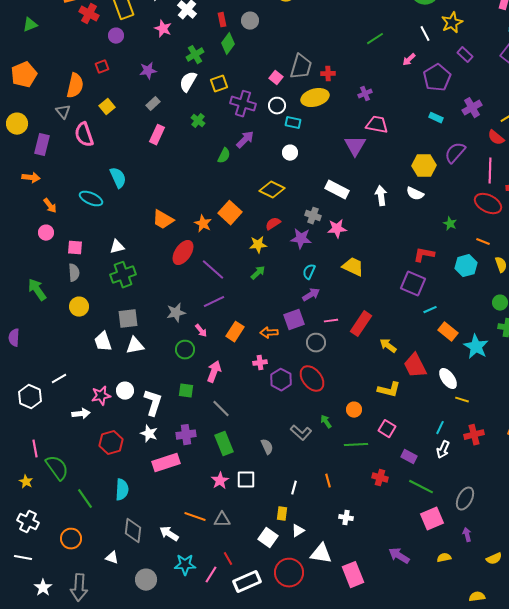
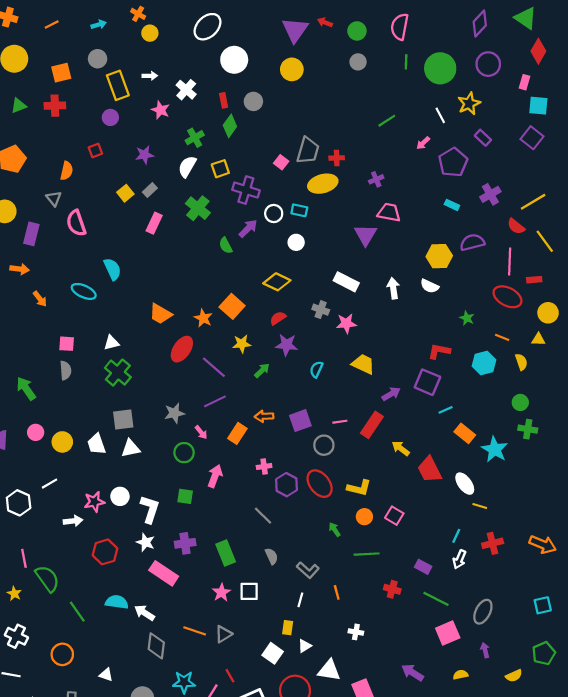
red cross: (89, 14) -> (55, 106), moved, turned -30
orange semicircle: (75, 86) -> (67, 171), size x0.7
white circle: (277, 106) -> (274, 214), moved
yellow square: (107, 107) -> (125, 193), moved
green cross: (198, 121) -> (198, 208), size x1.6
purple semicircle: (455, 153) -> (472, 242), turned 35
green semicircle: (224, 156) -> (226, 246), turned 126
pink circle: (46, 233) -> (36, 432), moved
purple star: (301, 239) -> (286, 345), moved
yellow star: (258, 245) -> (242, 344), moved
green cross: (123, 275) -> (118, 373), turned -30
purple arrow: (311, 295) -> (391, 394), moved
yellow circle: (79, 307) -> (62, 442), moved
orange arrow: (269, 333) -> (264, 416), moved
yellow L-shape: (389, 390) -> (359, 488), moved
gray line: (221, 409) -> (263, 516), moved
pink square: (387, 429) -> (394, 516), moved
gray L-shape: (301, 433) -> (308, 570), moved
pink rectangle: (166, 463) -> (164, 573), turned 52
cyan semicircle: (122, 490) -> (117, 602), turned -85
gray triangle: (222, 520) -> (224, 634), turned -30
gray diamond: (133, 531) -> (156, 646), moved
white arrow: (169, 534) -> (145, 613), moved

